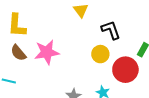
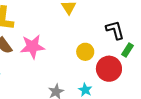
black L-shape: (111, 30) -> (115, 30), moved

